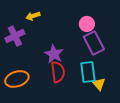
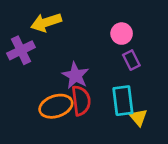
yellow arrow: (33, 16) -> (46, 22), size x1.5
purple rectangle: (94, 43) -> (131, 60), size x0.6
orange ellipse: (17, 79) -> (56, 106), moved

